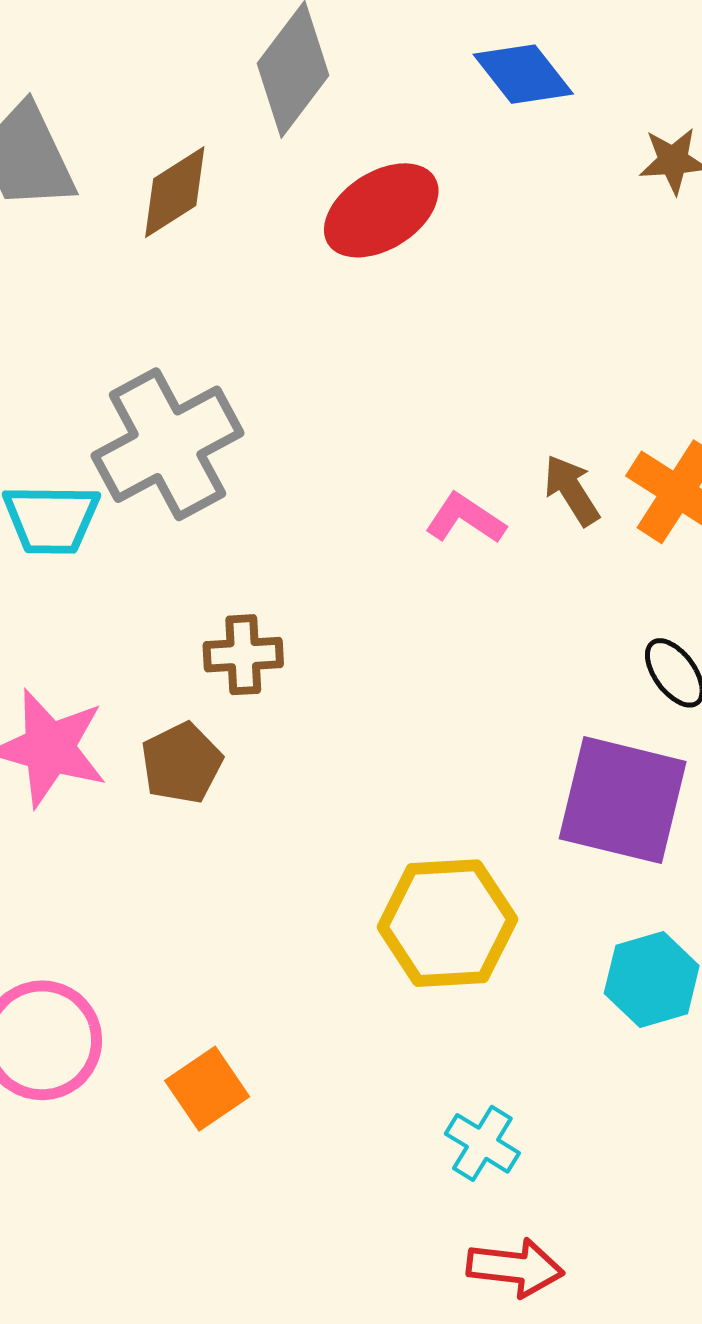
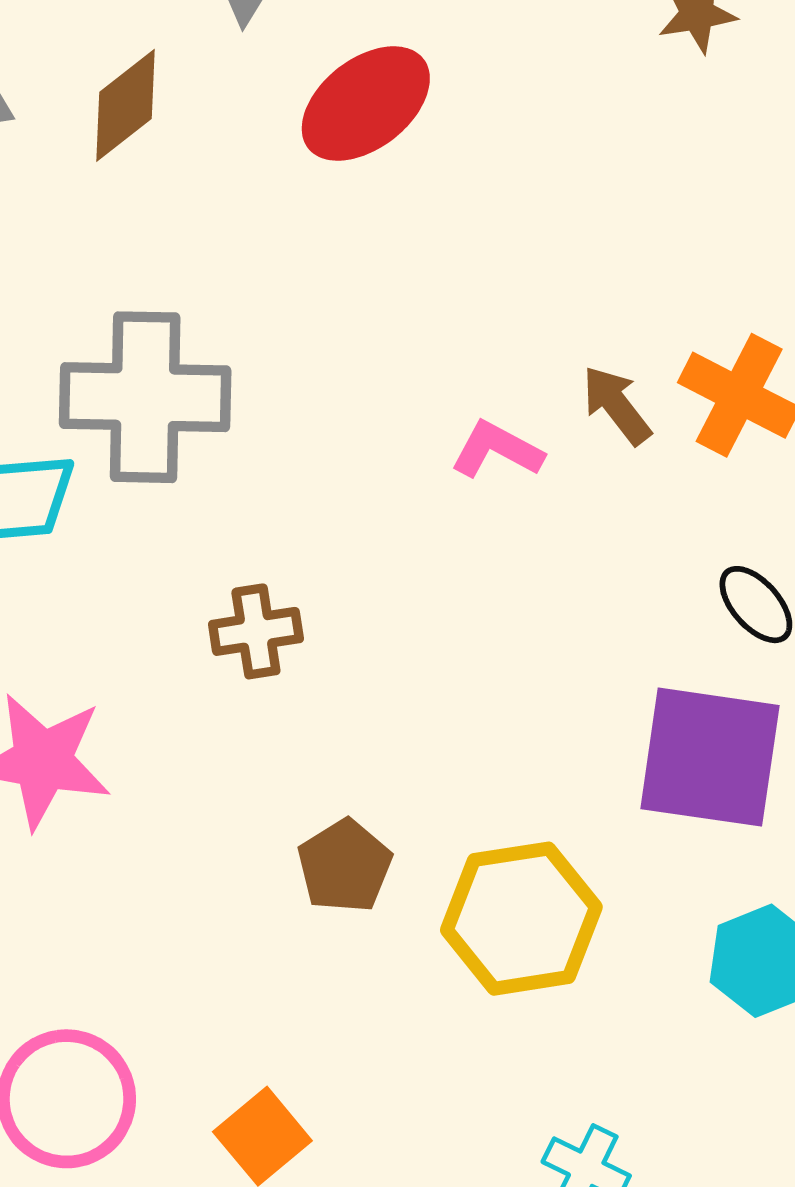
gray cross: (167, 444) -> (145, 397), turned 35
brown pentagon: (182, 763) -> (345, 866), moved

